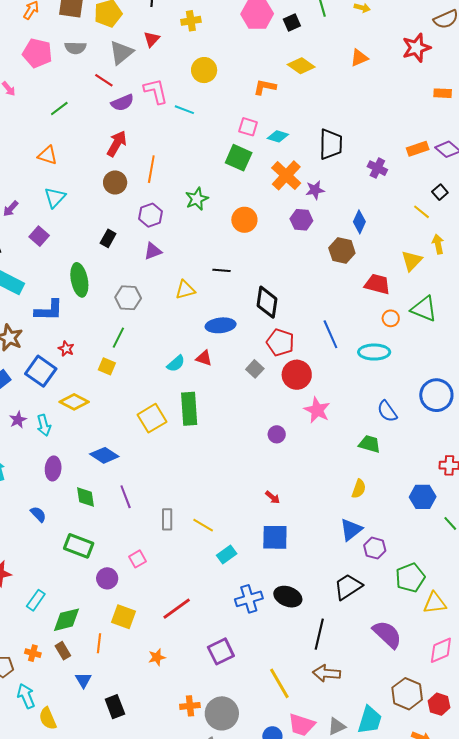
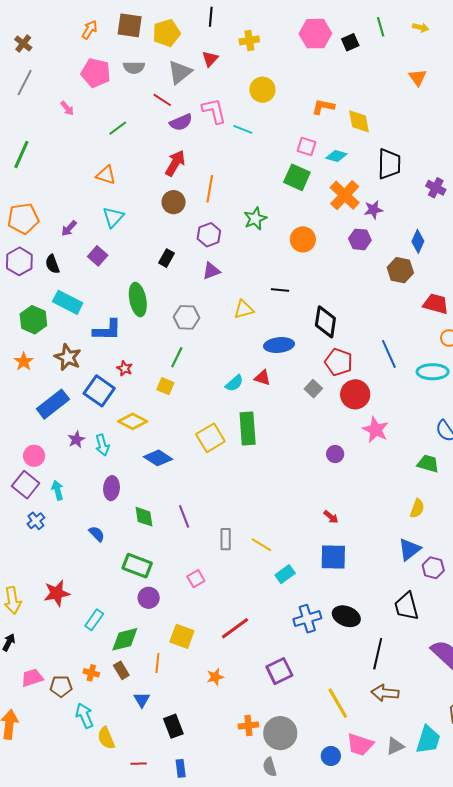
orange triangle: (359, 58) -> (418, 77), turned -42
yellow diamond: (301, 66) -> (359, 121), moved, turned 44
blue diamond: (104, 455) -> (158, 458), moved
purple circle: (107, 578) -> (149, 598), moved
black trapezoid: (348, 587) -> (406, 606), turned -72

